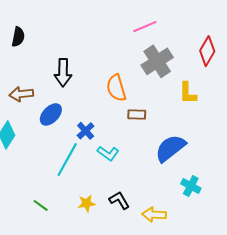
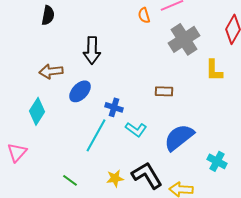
orange semicircle: (116, 88) -> (144, 15), moved, size x0.6
blue cross: (86, 131) -> (114, 107), turned -30
blue semicircle: (170, 148) -> (179, 137), moved
black L-shape: (119, 200) -> (147, 175), size x1.5

